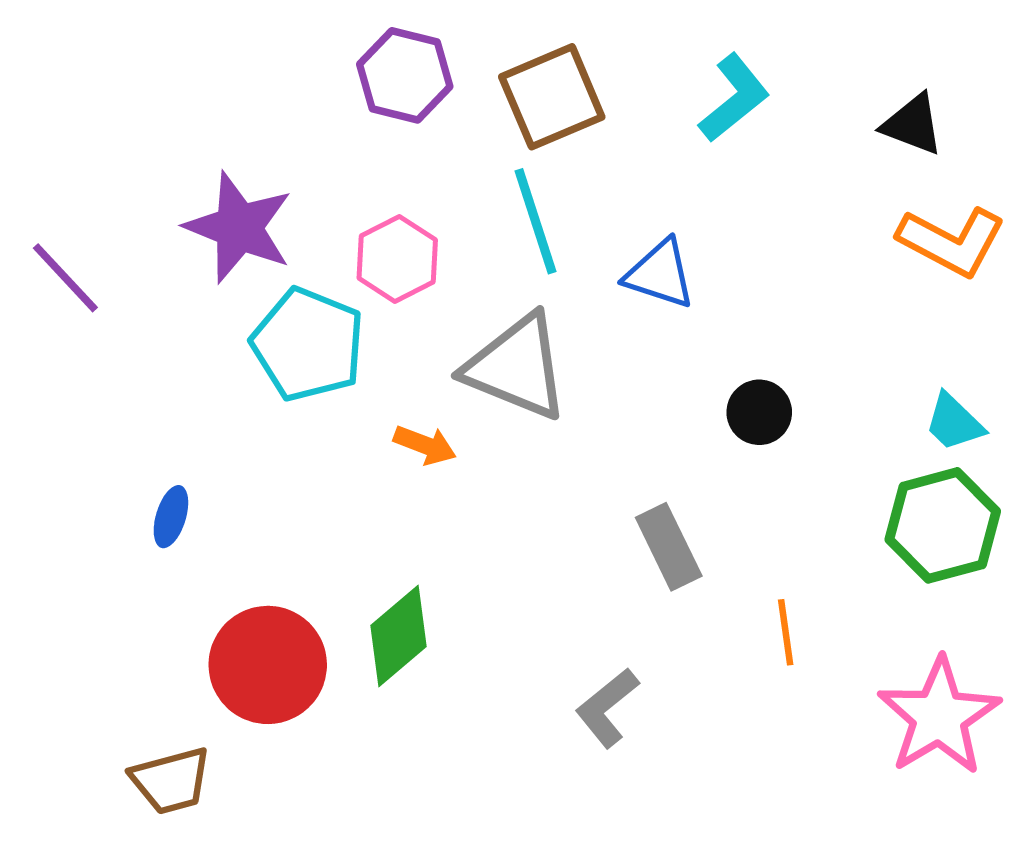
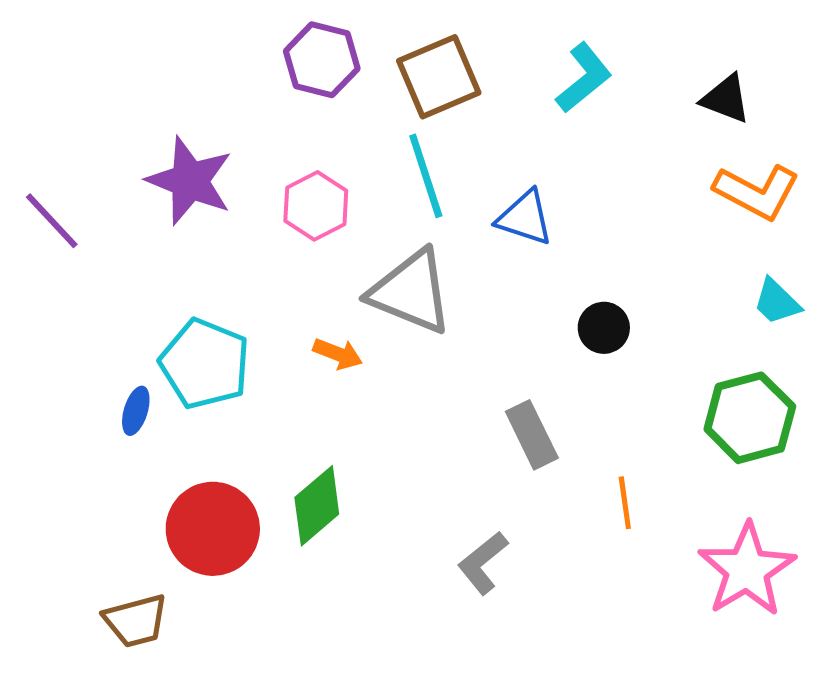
cyan pentagon: (308, 344) -> (205, 364), moved
cyan trapezoid: (954, 422) -> (777, 302), moved

